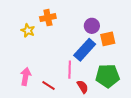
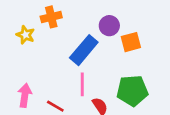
blue rectangle: (85, 50) -> (84, 50), moved

